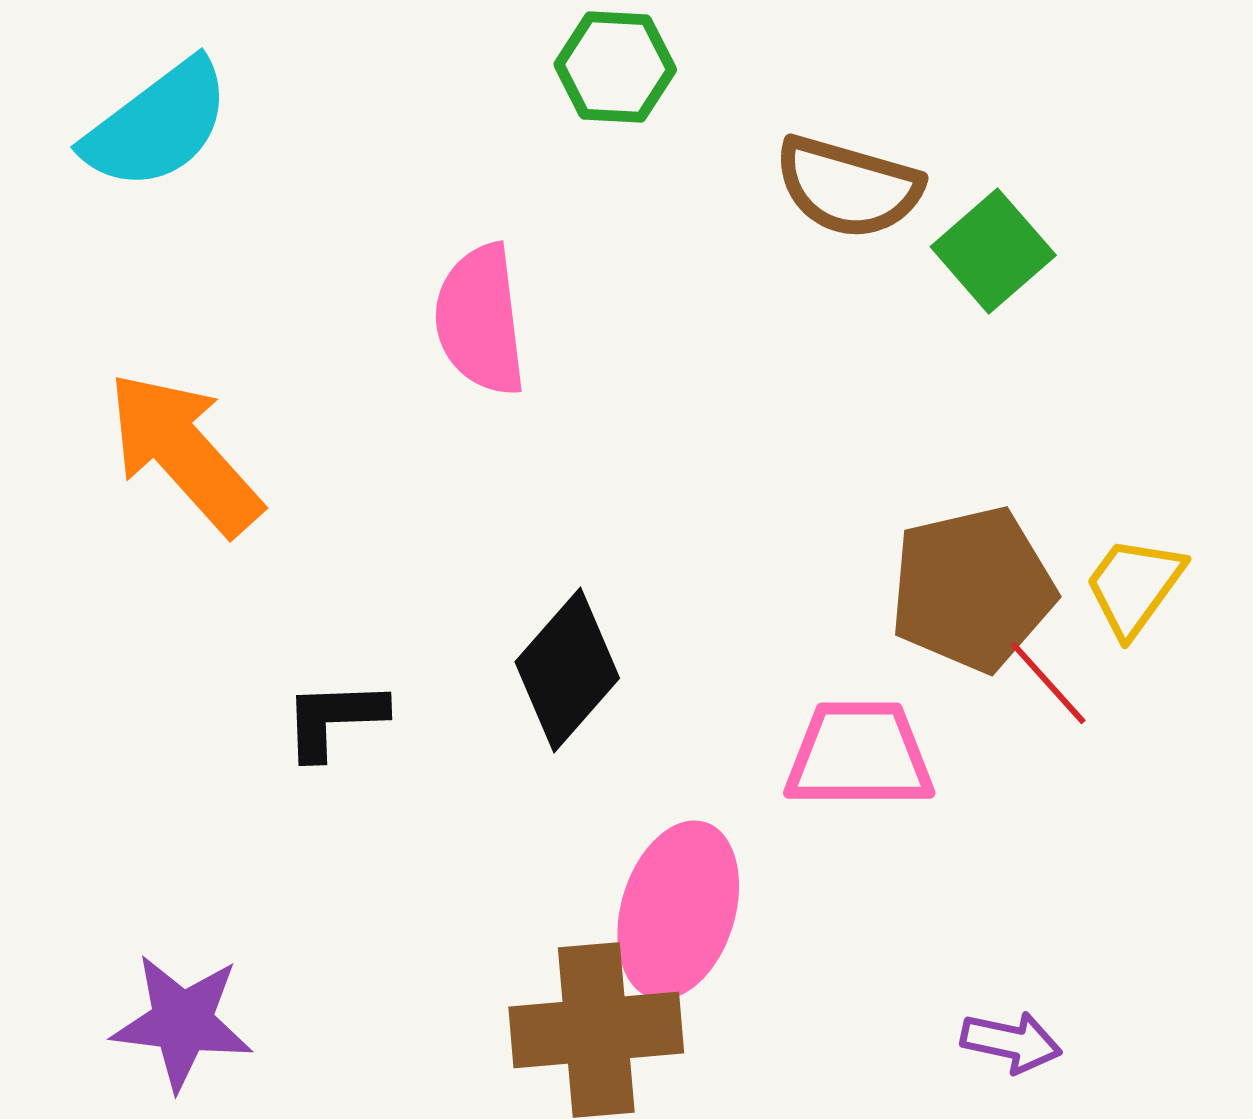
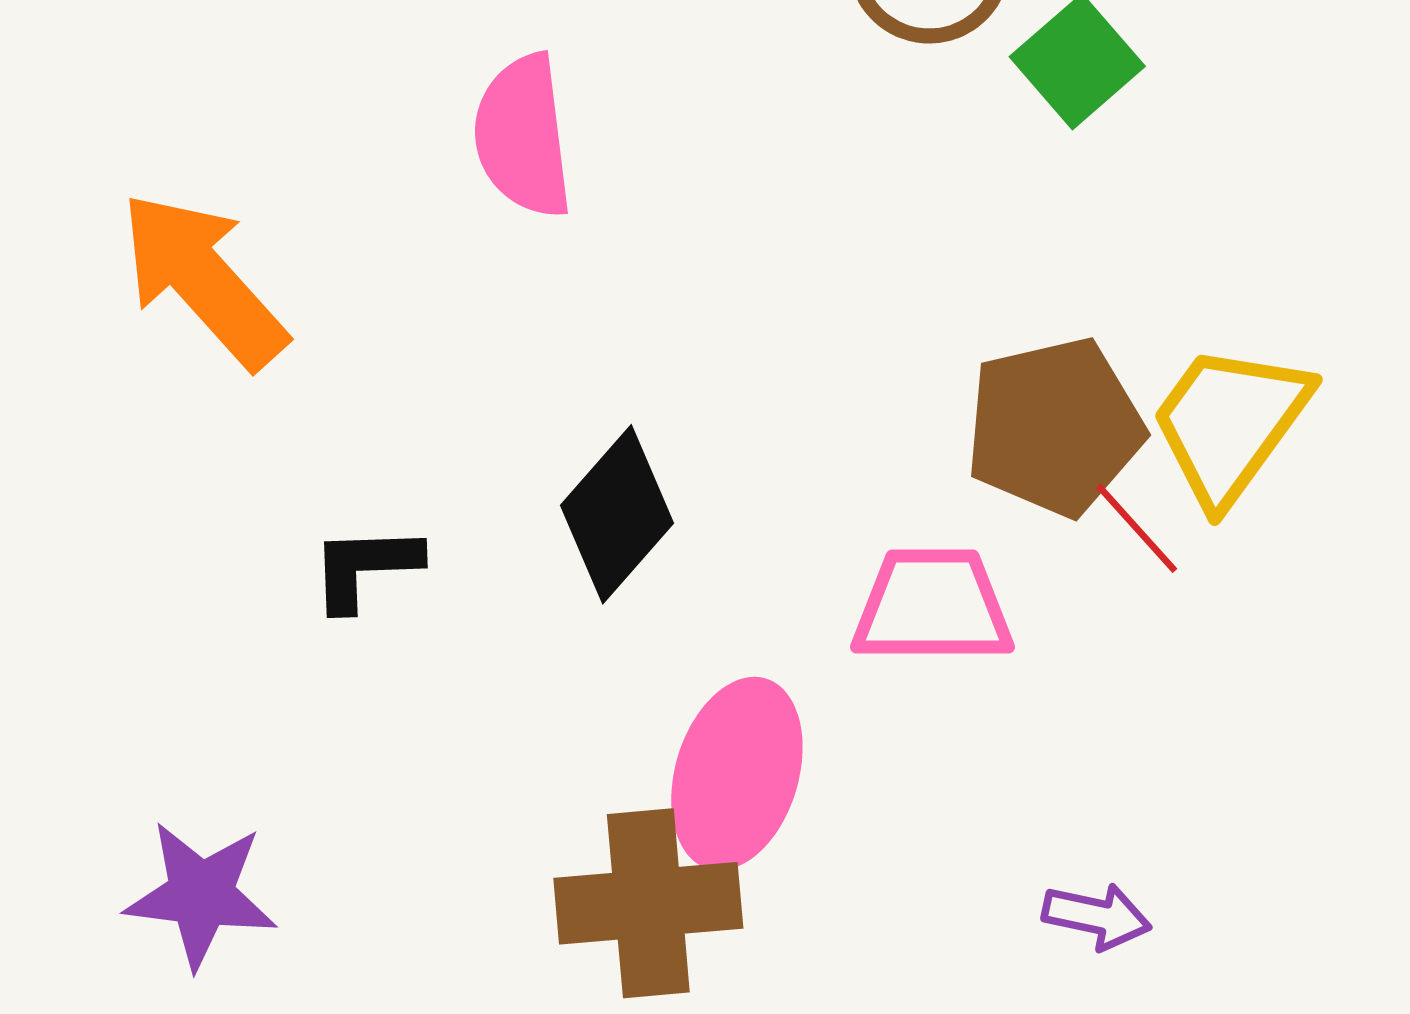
yellow trapezoid: (1134, 586) -> (1230, 424), size x1.5

